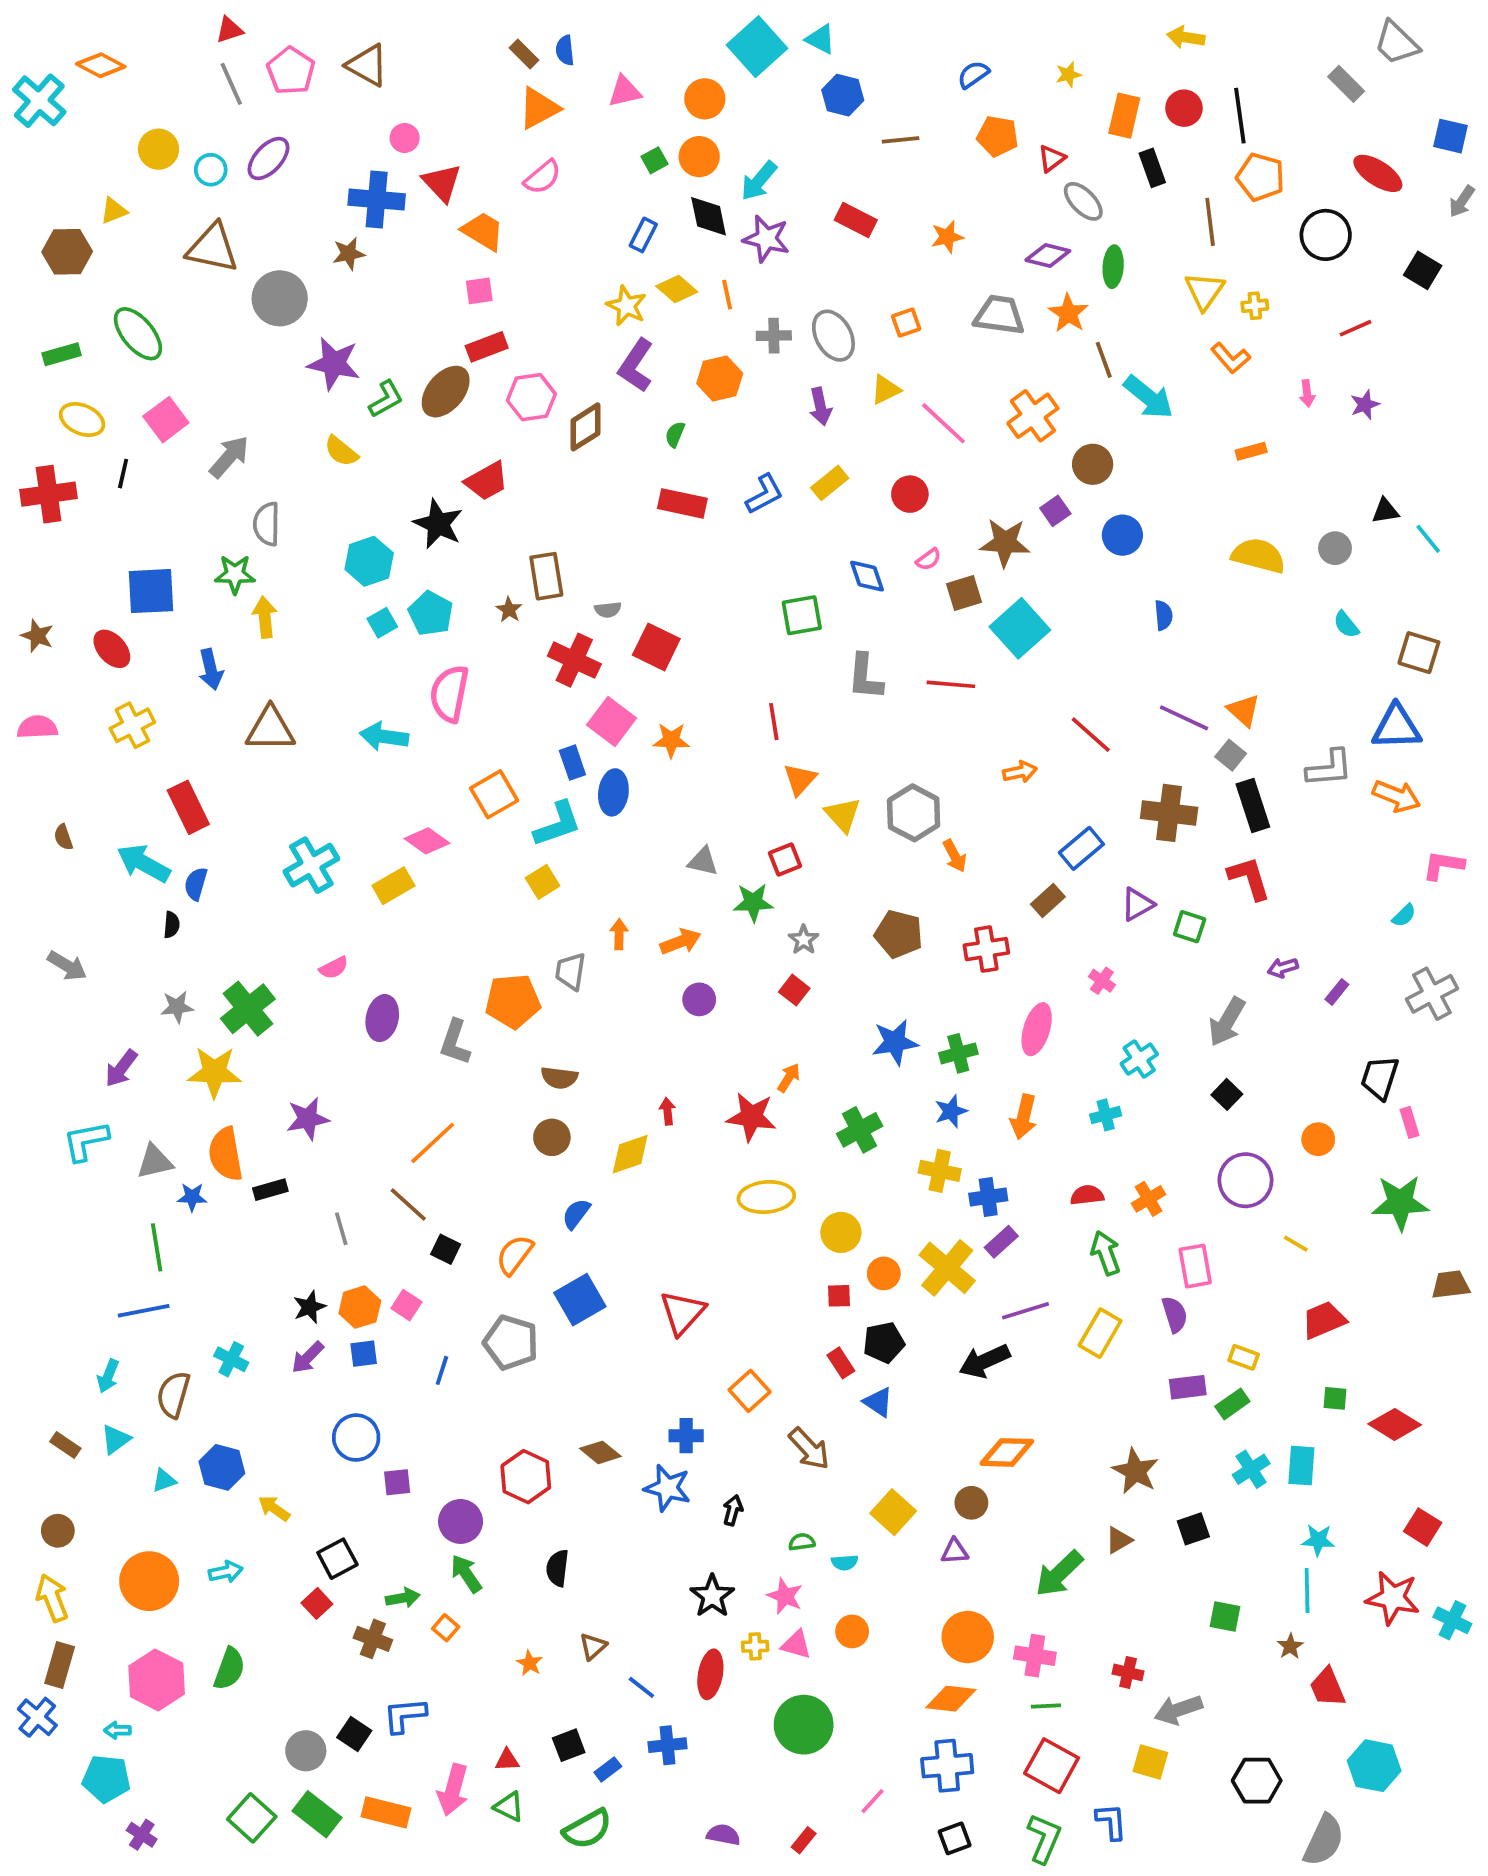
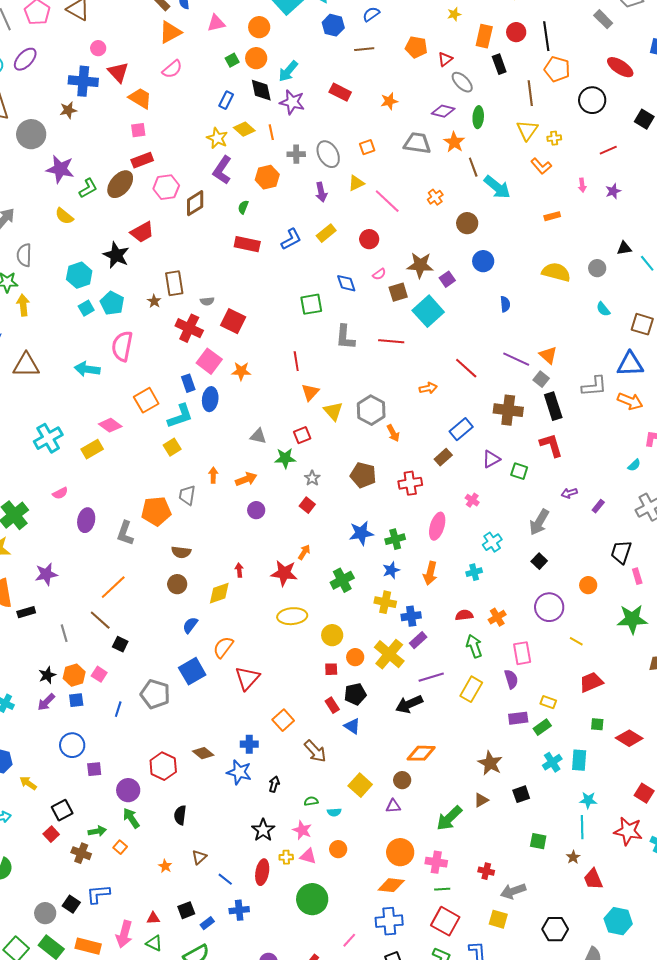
blue semicircle: (973, 75) -> (371, 14), moved
orange cross: (1033, 416) -> (435, 197), size x0.6
purple square: (1055, 511) -> (447, 279), moved
orange semicircle: (515, 1255) -> (223, 647), moved

